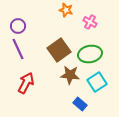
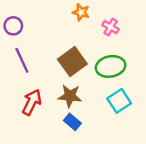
purple circle: (18, 26) -> (13, 26), moved
brown star: (70, 75) -> (70, 96), moved
blue rectangle: (80, 104) -> (72, 122), moved

